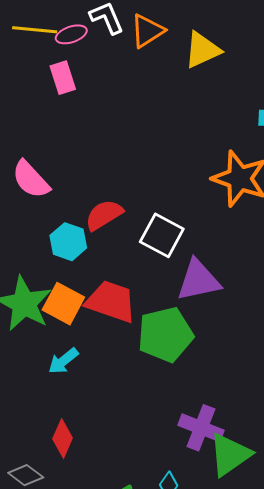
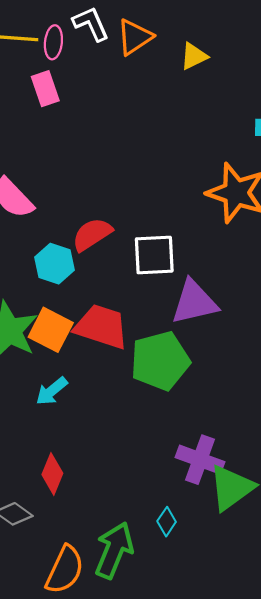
pink ellipse: (71, 34) -> (53, 42), turned -64
yellow triangle: (202, 50) -> (194, 56), size x0.7
white square: (162, 235) -> (154, 255), turned -30

